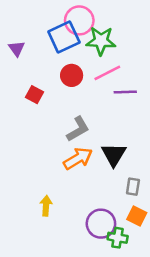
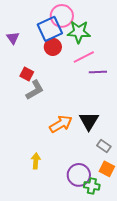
red circle: (72, 75) -> (53, 47), moved
gray L-shape: (78, 129) -> (35, 90), moved
gray rectangle: (133, 187) -> (104, 146), turned -64

